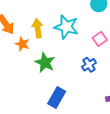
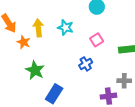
cyan star: (66, 27) -> (65, 28), size x0.7
green star: (45, 63) -> (35, 70), moved

